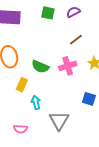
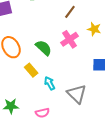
green semicircle: (40, 67) -> (44, 48), turned -144
yellow rectangle: (22, 85) -> (31, 70), turned -48

